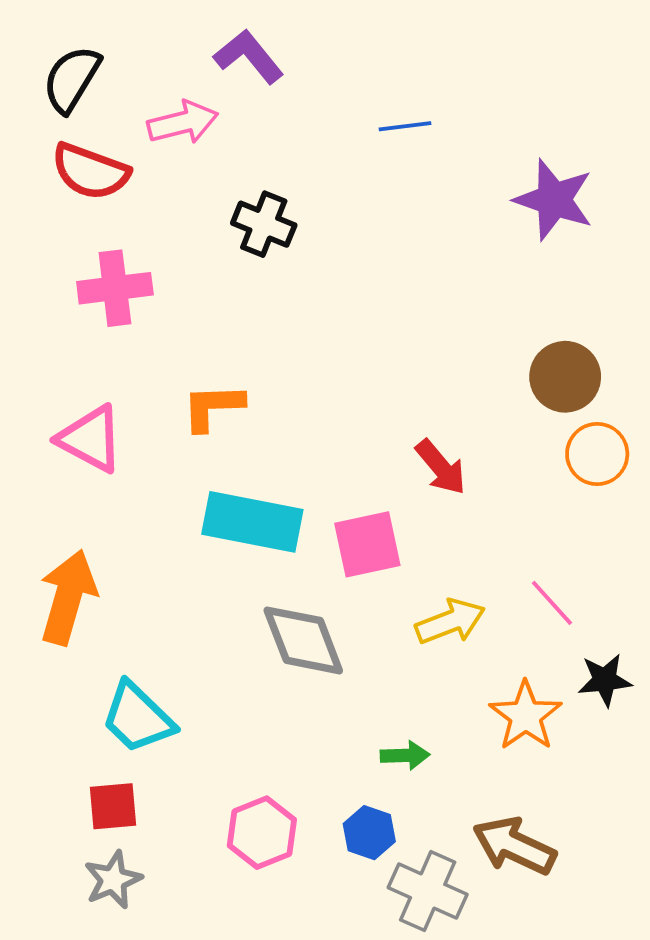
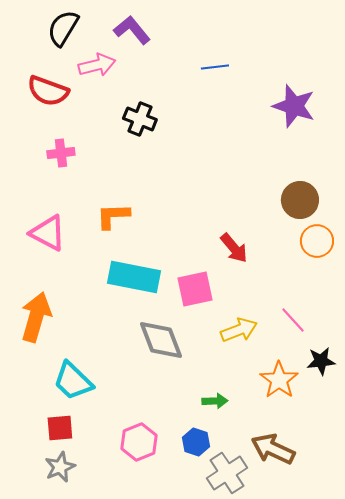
black semicircle: (72, 79) -> (63, 28), moved
pink cross: (115, 288) -> (61, 153), size x0.7
gray cross: (428, 891) -> (227, 473), turned 33

